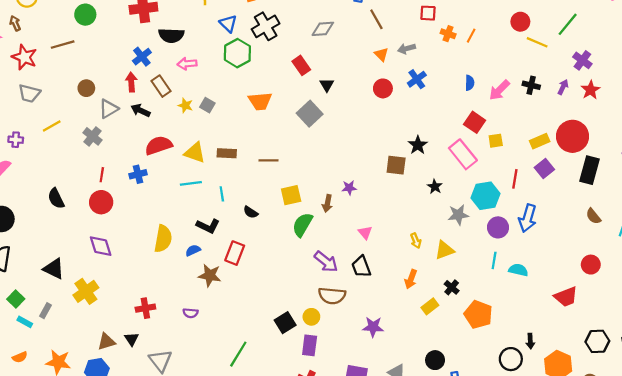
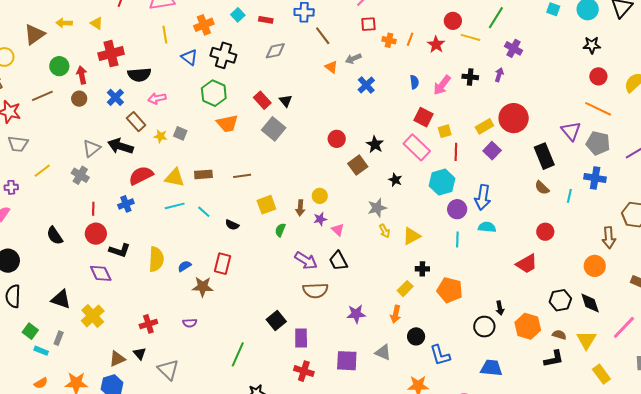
black cross: (266, 26) -> (223, 55), turned -35
green hexagon: (237, 53) -> (214, 93), moved
red rectangle: (301, 65) -> (262, 100), moved
red arrow: (131, 82) -> (82, 75), moved
brown circle: (86, 88) -> (79, 99), moved
red circle: (383, 88) -> (337, 139), moved
red star: (591, 90) -> (436, 45), moved
black arrow: (140, 110) -> (120, 146), size x1.4
brown square: (396, 165) -> (358, 165), turned -36
black rectangle: (589, 170) -> (544, 156), moved, turned -30
red line: (515, 179) -> (456, 152), moved
purple star: (349, 188) -> (320, 219), moved
cyan line: (222, 194) -> (204, 212), turned -32
gray star: (458, 215) -> (377, 208), moved
green semicircle: (302, 225) -> (280, 230), size x0.6
black L-shape: (208, 226) -> (120, 250), moved
cyan semicircle: (518, 270) -> (487, 227), moved
orange arrow: (411, 279) -> (396, 314), moved
black cross: (452, 287) -> (422, 269), turned -32
yellow circle: (311, 317) -> (320, 196), moved

